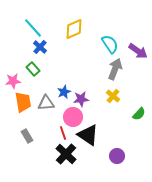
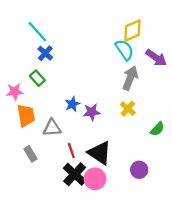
yellow diamond: (74, 29) -> (132, 31), moved
gray triangle: (46, 103) -> (52, 128), moved
pink circle: (73, 117) -> (95, 179), moved
purple circle: (117, 156) -> (139, 170), moved

